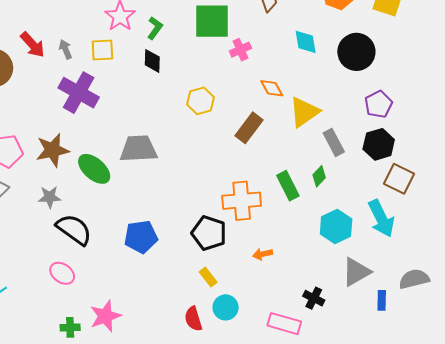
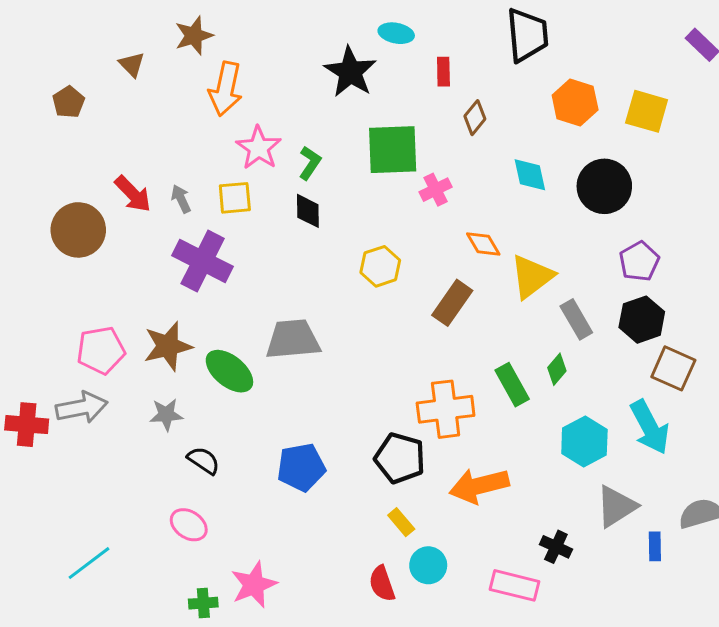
black semicircle: (74, 229) -> (203, 460), size x0.6
orange arrow: (263, 254) -> (479, 486), size x2.0

